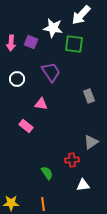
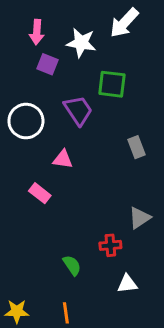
pink arrow: (11, 43) -> (37, 32), moved
green square: (74, 44) -> (112, 84), moved
white circle: (17, 79) -> (26, 121), size x1.5

